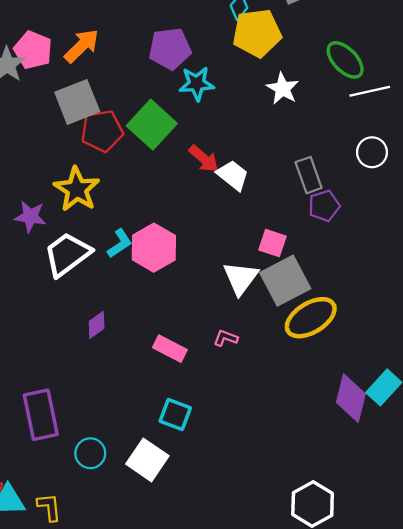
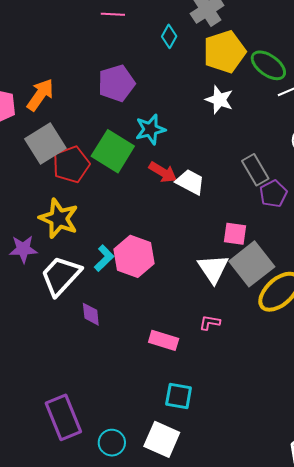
yellow pentagon: (257, 33) -> (224, 52), moved
cyan star: (197, 84) -> (150, 129), moved
purple diamond: (97, 325) -> (91, 314), moved, turned -50

